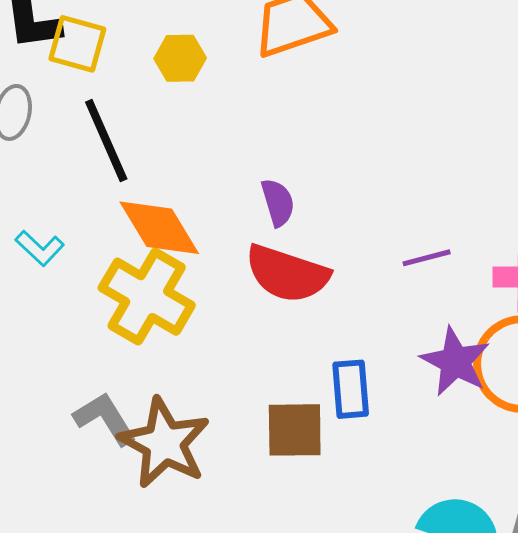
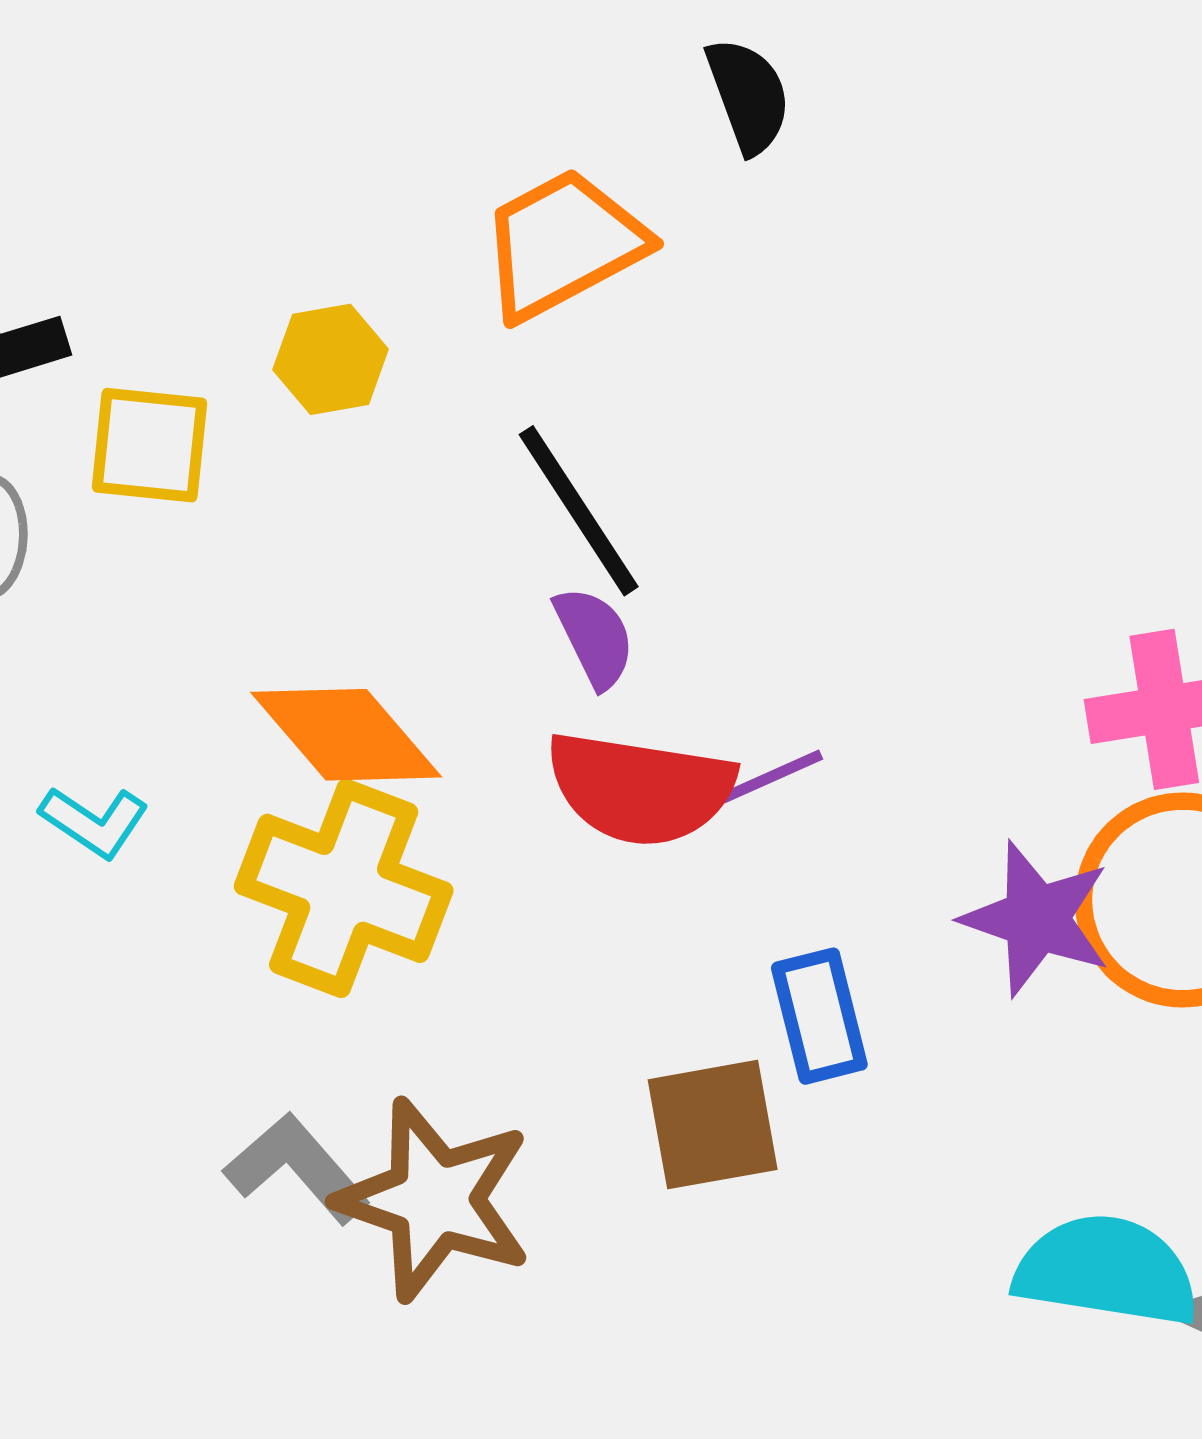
yellow square: (77, 44) -> (149, 445), moved
black line: (106, 141) -> (579, 511), moved
purple line: (427, 258) -> (772, 776), moved

